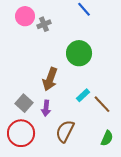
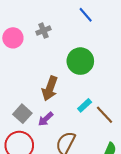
pink circle: (25, 16) -> (13, 38), moved
purple arrow: (46, 108) -> (46, 119), turned 42

